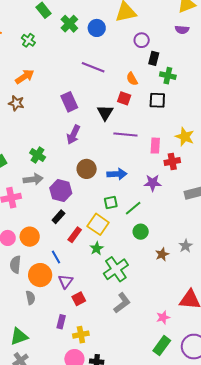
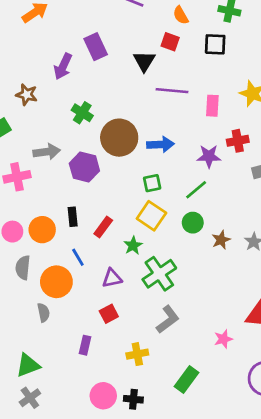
brown star: (16, 103) -> (27, 95), moved
purple arrow: (73, 135) -> (63, 66), moved
green cross: (38, 155) -> (82, 113), moved
red cross: (172, 162) -> (238, 141), moved
brown circle: (87, 169) -> (119, 138), size x1.4
green line: (133, 208) -> (196, 190), moved
black rectangle: (58, 217) -> (73, 217), moved, turned -48
yellow square: (98, 224) -> (151, 216), moved
brown star: (162, 254) -> (221, 240), moved
purple triangle: (66, 281) -> (112, 278), moved, turned 42
yellow cross: (81, 335) -> (137, 354), moved
green rectangle: (162, 346) -> (187, 379), moved

